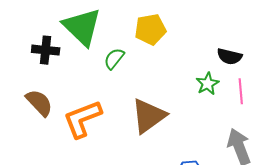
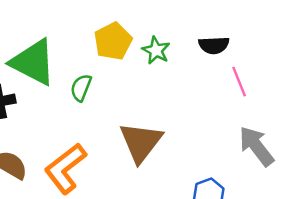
green star: (207, 84) -> (156, 50), moved

